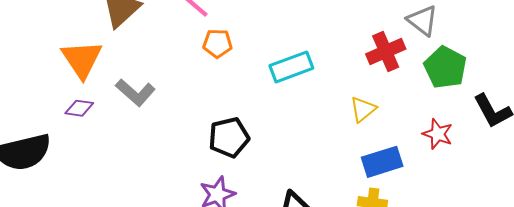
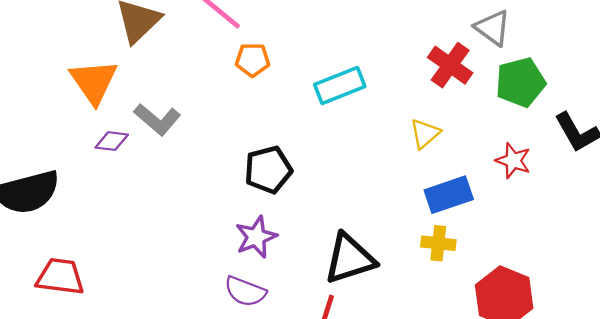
red cross: (386, 52) -> (450, 65), turned -30
green pentagon: (445, 67) -> (520, 82), turned 30
purple diamond: (79, 108) -> (112, 141), moved

